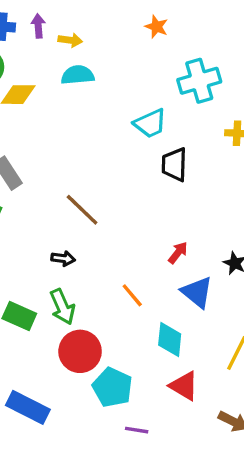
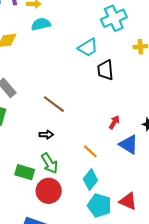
cyan diamond: (170, 339) -> (90, 180), moved, turned 40
red circle: (80, 351) -> (49, 191), moved
cyan pentagon: (112, 387) -> (99, 205), moved

